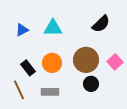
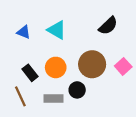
cyan triangle: (53, 28) -> (57, 30), turned 30
blue triangle: (22, 30) -> (24, 32), turned 48
black circle: (91, 84) -> (77, 90), moved

